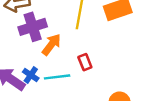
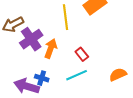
cyan line: (57, 77) -> (77, 75), moved

